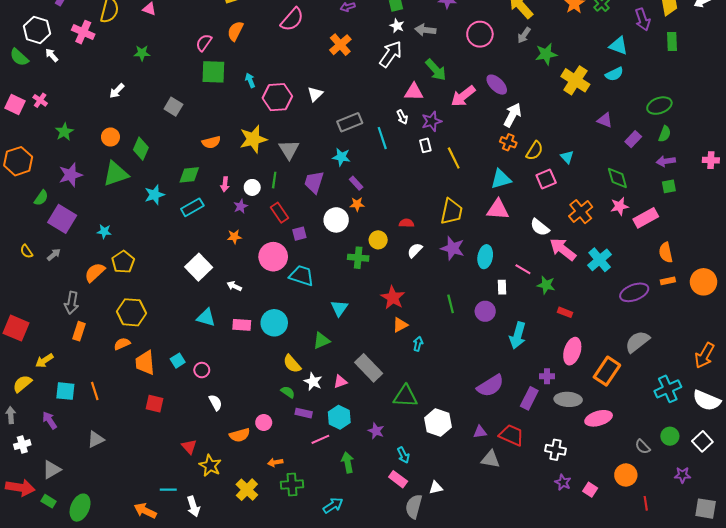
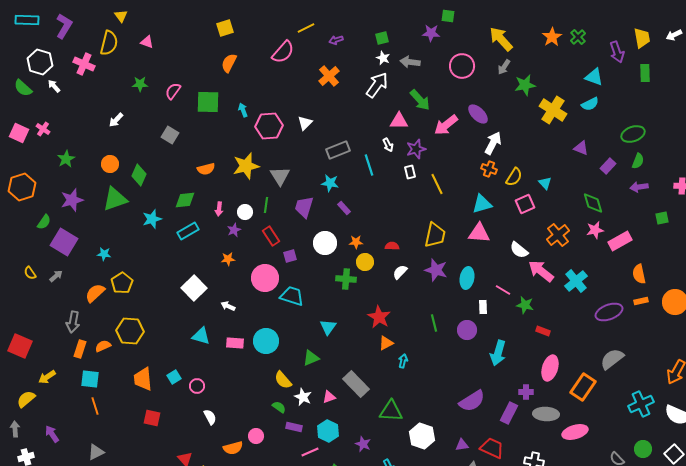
pink semicircle: (204, 43) -> (173, 91), moved
green square: (669, 186) -> (662, 218), moved
orange star: (357, 204) -> (356, 242), moved
orange semicircle: (122, 344) -> (103, 346), moved
cyan square: (65, 391) -> (90, 379), moved

